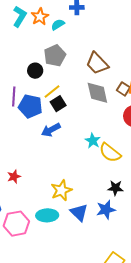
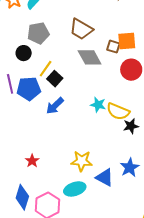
gray pentagon: (55, 56) -> (38, 33), turned 30
black star: (115, 188) -> (131, 126), moved
yellow star: (61, 190) -> (82, 161), turned -30

